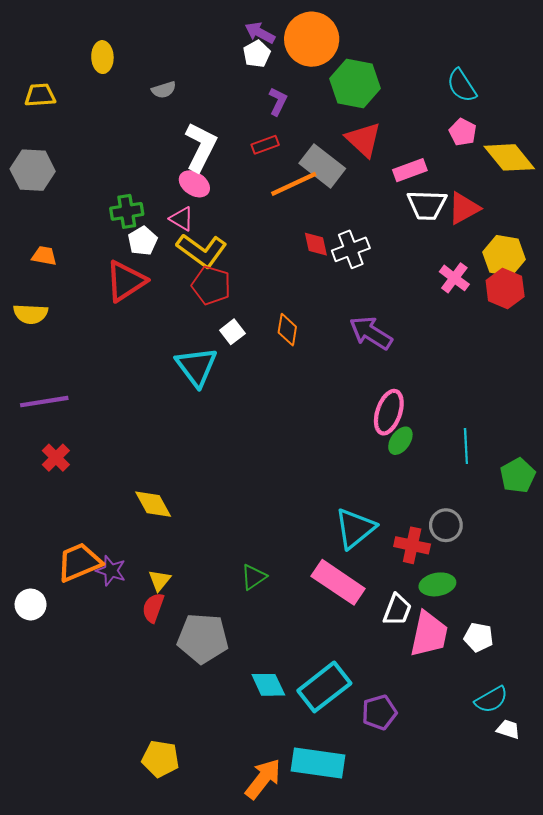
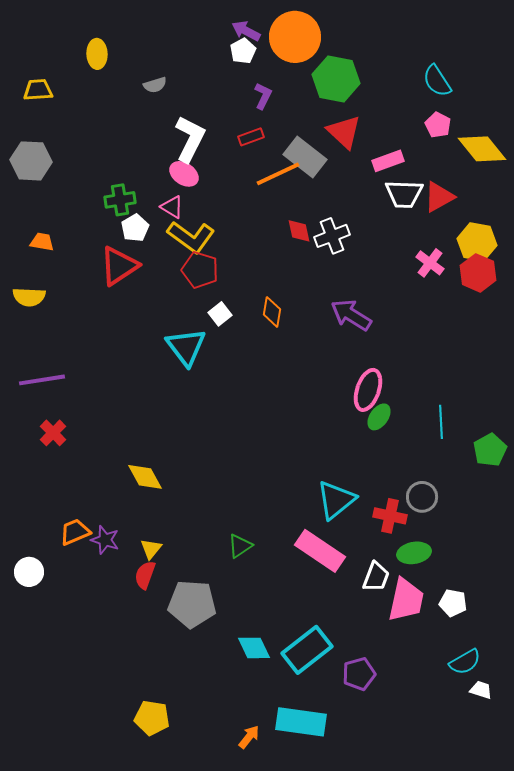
orange trapezoid: (79, 562) -> (75, 532), size x0.7
orange arrow: (263, 779) -> (249, 737), size x0.6

